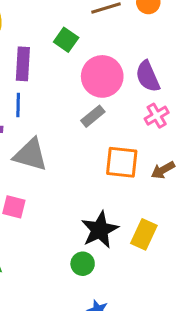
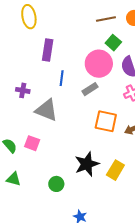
green square: (66, 40) -> (113, 43), moved
blue line: (18, 105) -> (62, 78), moved
green circle: (83, 264) -> (56, 184), moved

